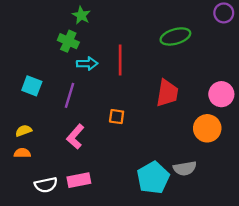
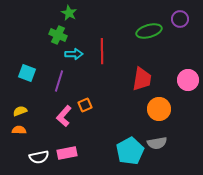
purple circle: (224, 13) -> (180, 19), moved
orange square: (117, 117) -> (85, 105), moved, turned -32
orange circle: (207, 128) -> (159, 109), moved

